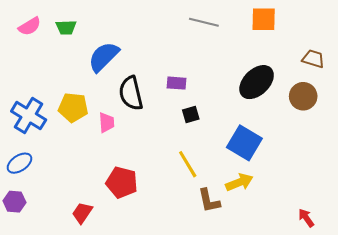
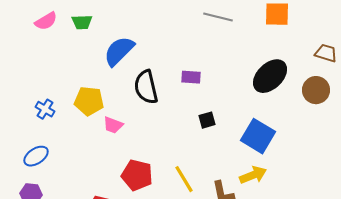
black square: (191, 114) -> (207, 120), moved
blue cross: (29, 116) -> (45, 109), size x0.6
pink trapezoid: (107, 123) -> (113, 125), moved, turned 115
yellow line: (188, 164) -> (184, 179), moved

